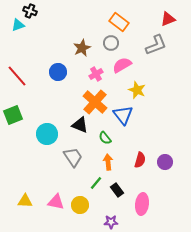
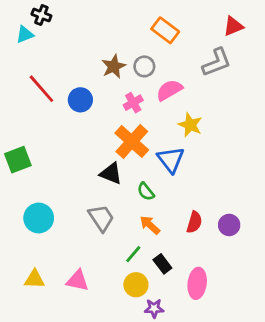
gray circle: (111, 43) -> (144, 66), moved
red line: (17, 76) -> (41, 89), moved
cyan circle: (47, 134) -> (39, 218), moved
orange arrow: (108, 162) -> (150, 225), turned -42
yellow circle: (80, 205) -> (136, 285), moved

